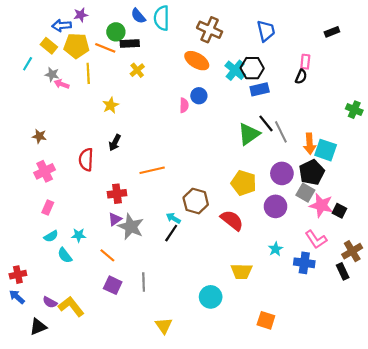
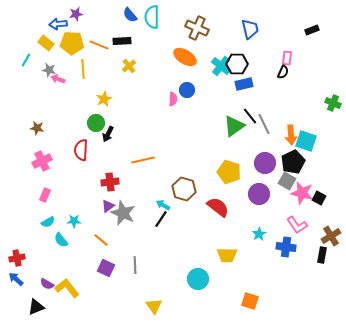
green circle: (116, 32) -> (96, 123), moved
black rectangle: (343, 271) -> (322, 255), turned 35

